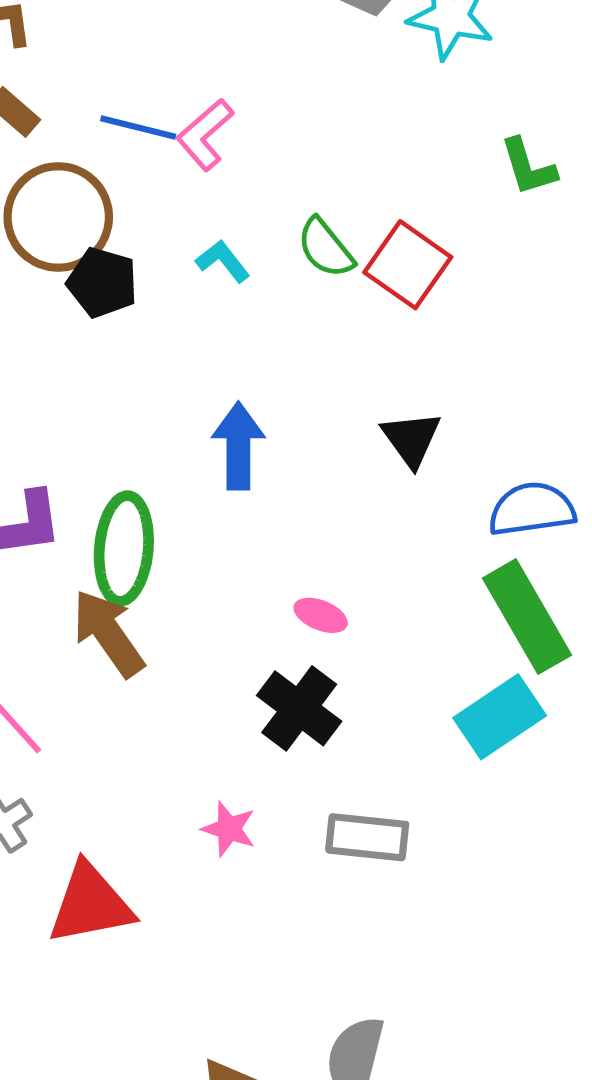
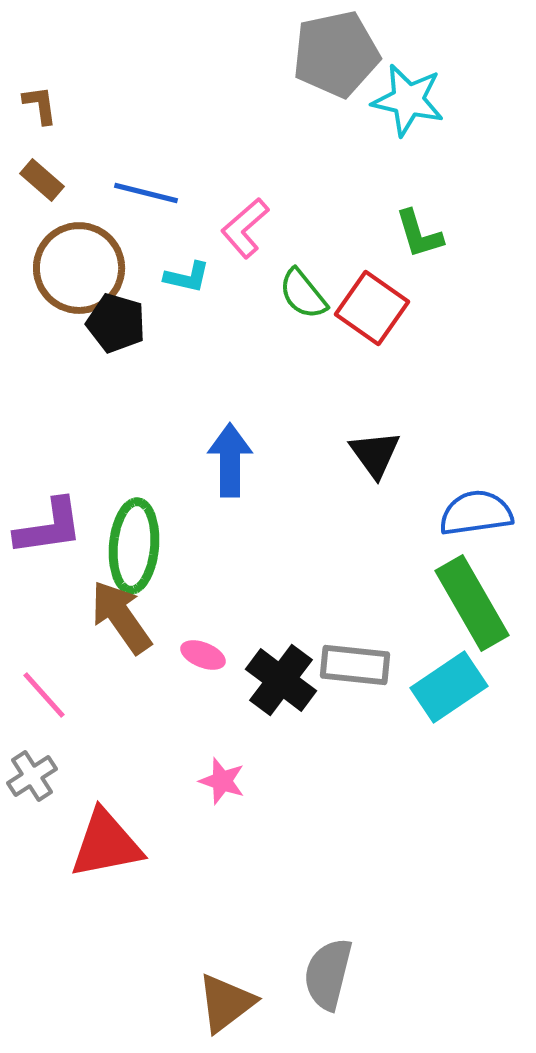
pink L-shape: (205, 135) -> (245, 228), moved
green L-shape: (528, 167) -> (419, 234), moved
cyan L-shape: (223, 261) -> (187, 277), moved, turned 141
pink ellipse: (321, 615) -> (203, 655), moved
gray rectangle: (367, 837) -> (355, 665), moved

